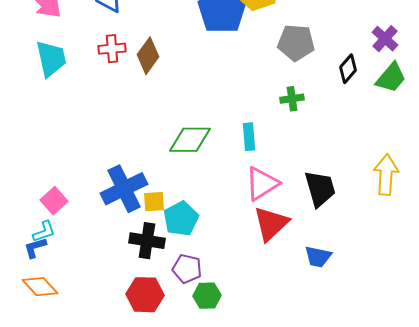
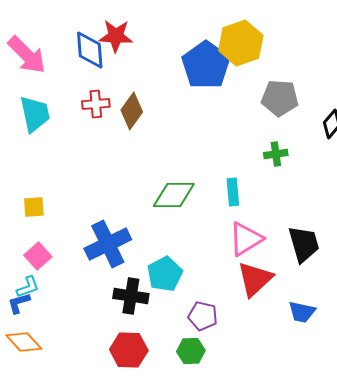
yellow square: (154, 202) -> (34, 207), moved
purple pentagon: (187, 269) -> (203, 316), moved

